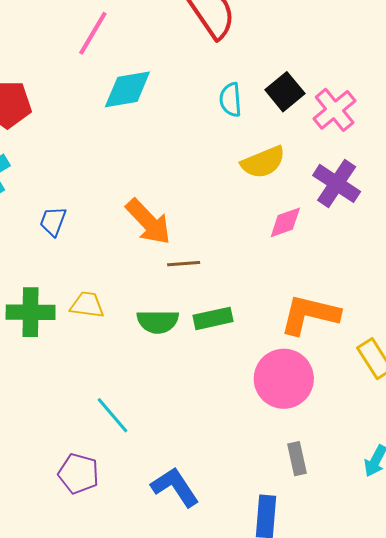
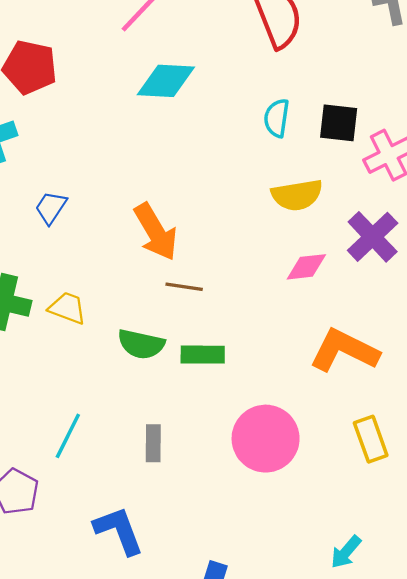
black square: (285, 92) -> (339, 123), turned 33
orange L-shape: (310, 315) -> (344, 351), moved
cyan line: (112, 415) -> (68, 436), turned 54
gray rectangle: (297, 459) -> (153, 443), moved

